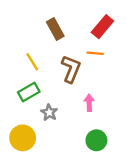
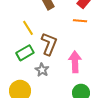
brown L-shape: (71, 69) -> (49, 44), moved
pink arrow: (89, 103) -> (75, 62), size x1.5

